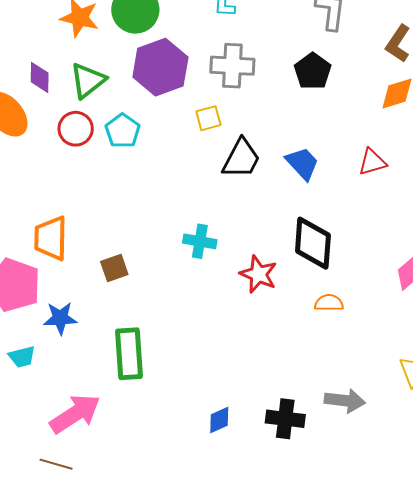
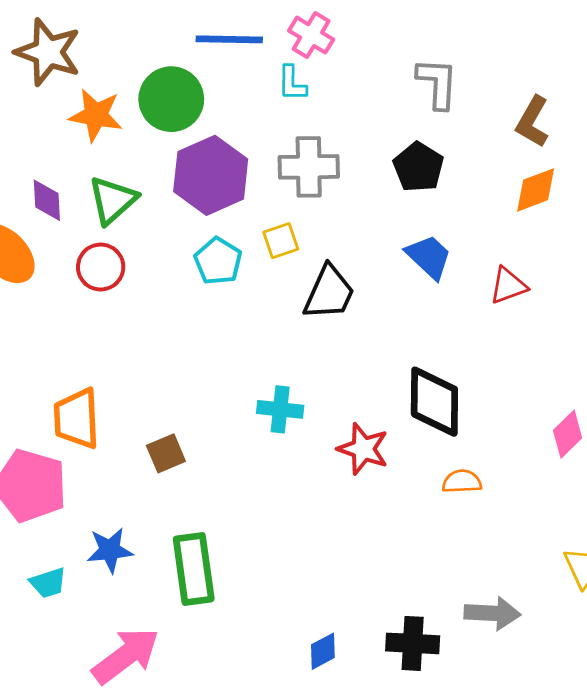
cyan pentagon: (123, 131) -> (218, 261), moved
blue trapezoid: (302, 163) -> (429, 257), moved
blue star: (60, 318) -> (110, 550), moved

